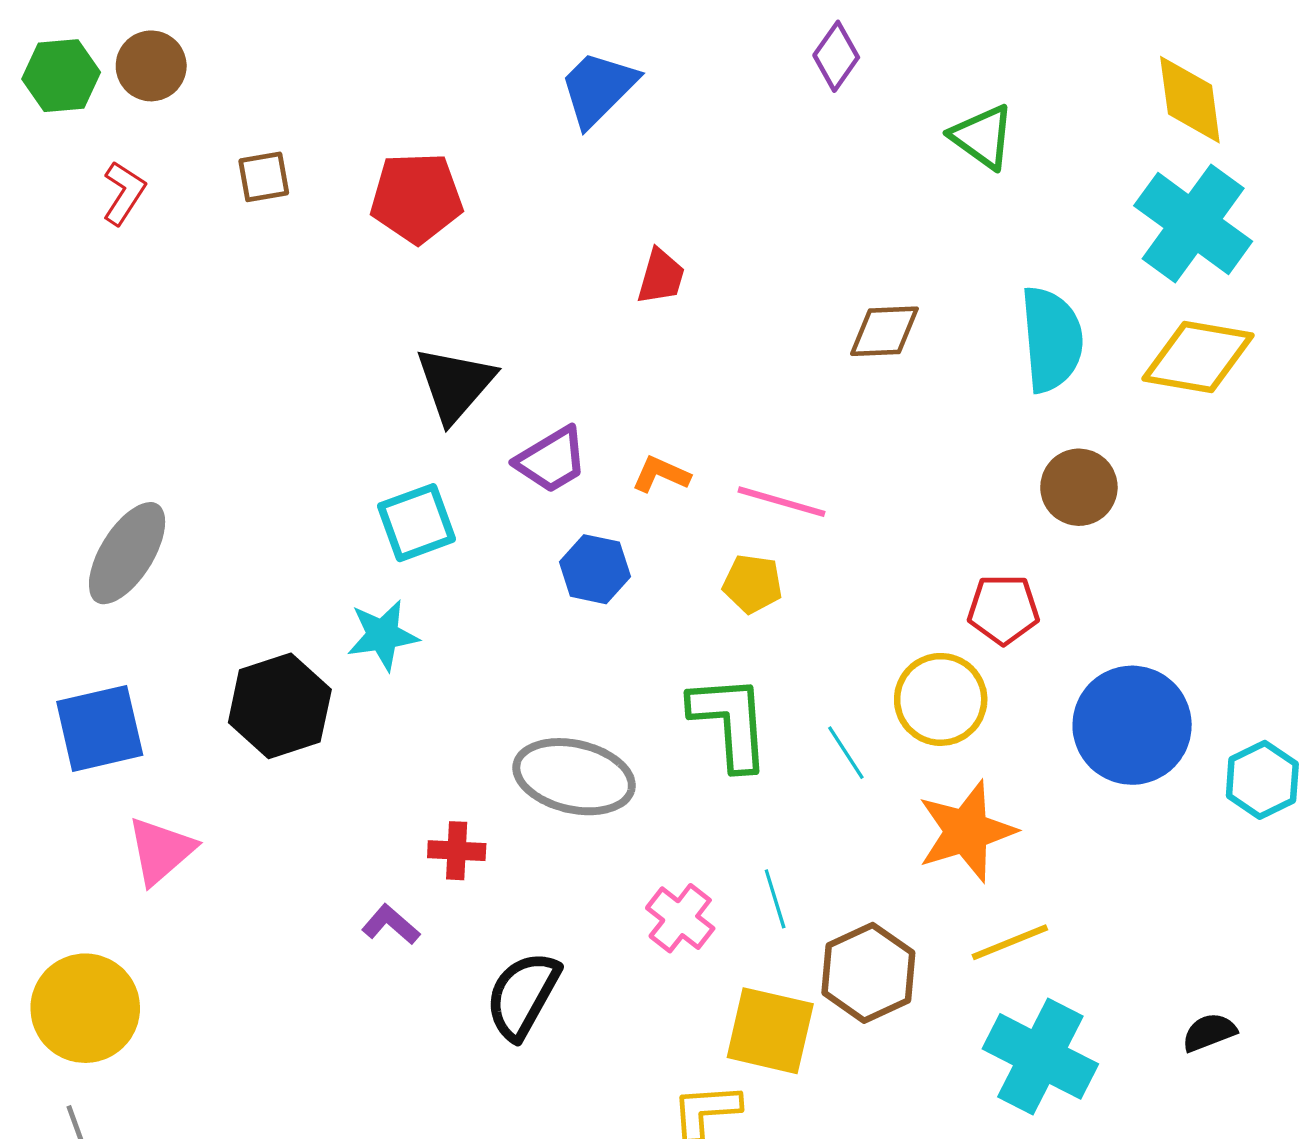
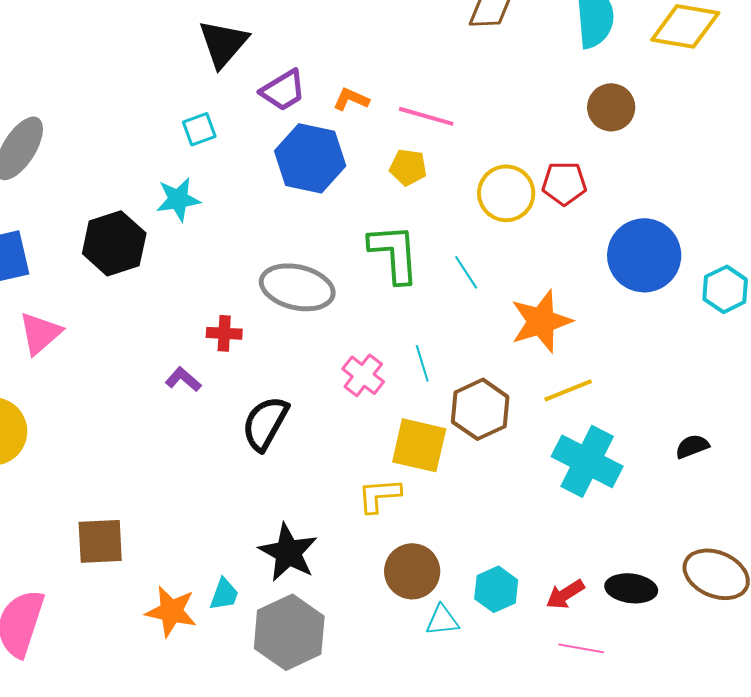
cyan square: (416, 523) -> (199, 129), size x0.7
blue hexagon: (595, 569) -> (310, 158), size x1.6
yellow circle: (941, 699) -> (506, 193), moved

